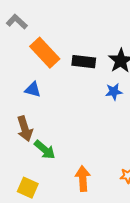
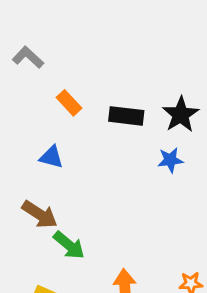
orange rectangle: (45, 53) -> (69, 103), size x0.6
brown arrow: (25, 129) -> (40, 214), turned -40

